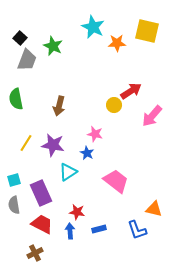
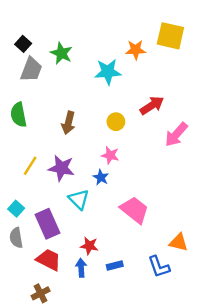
cyan star: (93, 27) -> (108, 72), moved, turned -30
yellow circle: (114, 105) -> (116, 122), moved
cyan triangle: (68, 172) -> (79, 199), turned -42
cyan square: (14, 180) -> (16, 209), turned -32

